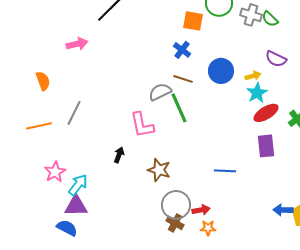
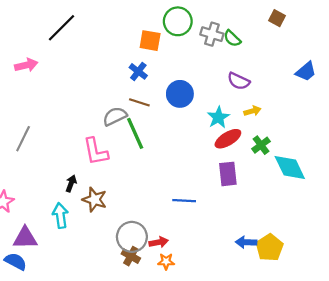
yellow arrow: (253, 76) -> (252, 111), moved
brown star: (159, 170) -> (95, 200), moved
cyan arrow: (78, 185) -> (60, 216), moved, turned -45

